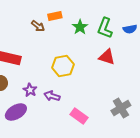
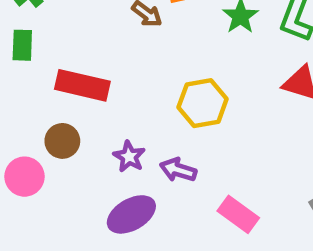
purple ellipse: (16, 112) -> (131, 214), moved

